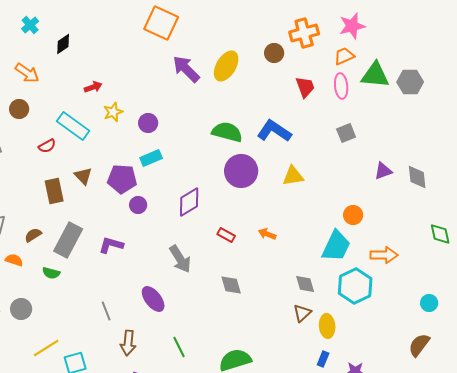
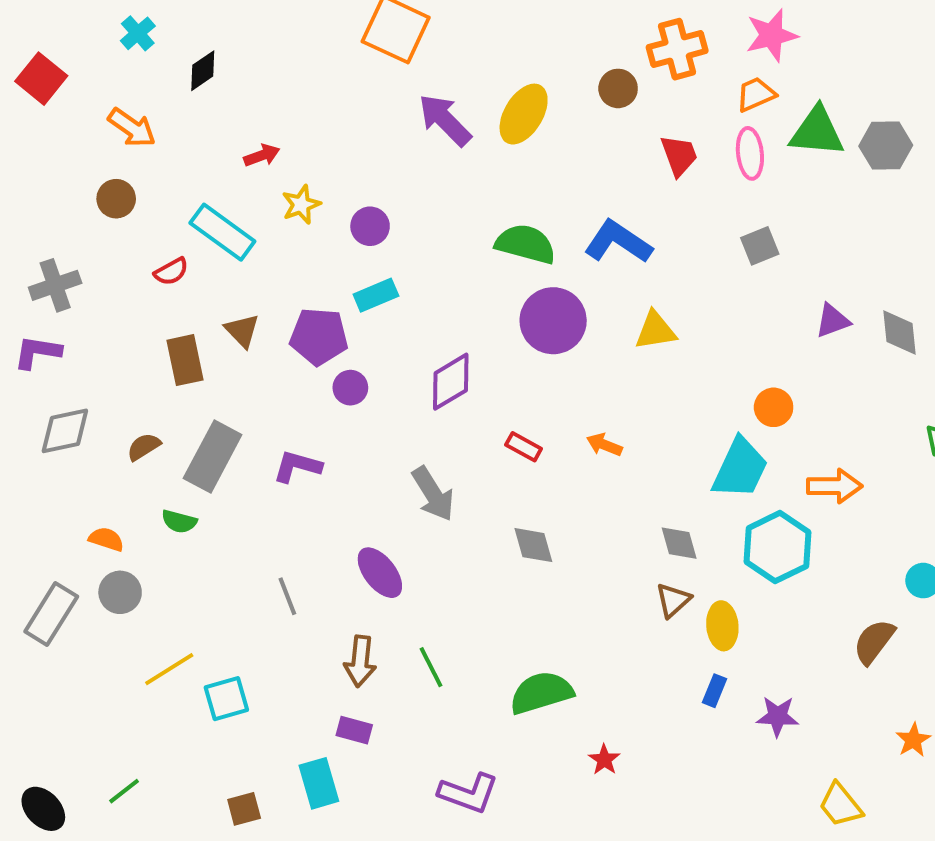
orange semicircle: (14, 260) -> (106, 539), moved
brown arrow: (128, 343) -> (360, 661), moved
brown semicircle: (419, 345) -> (874, 642), moved

